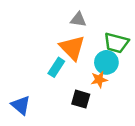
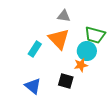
cyan rectangle: (56, 67) -> (35, 49), moved
blue triangle: (21, 105) -> (33, 86), moved

